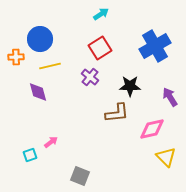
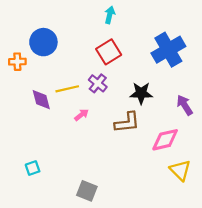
cyan arrow: (101, 14) -> (110, 15), turned -42
yellow line: (50, 66) -> (67, 89), moved
pink arrow: (51, 142) -> (81, 115), moved

